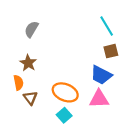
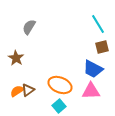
brown star: (28, 63) -> (16, 58), moved
orange semicircle: (18, 83) -> (17, 91), moved, turned -112
brown triangle: (30, 98) -> (28, 90), turned 32

